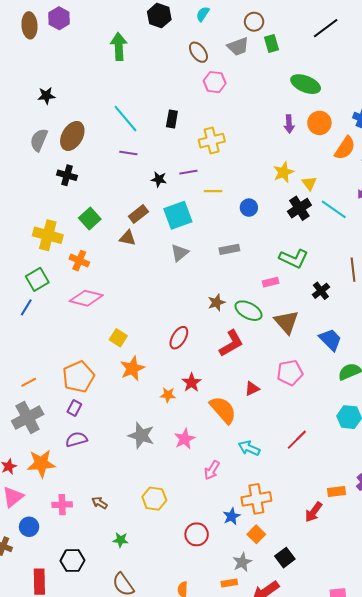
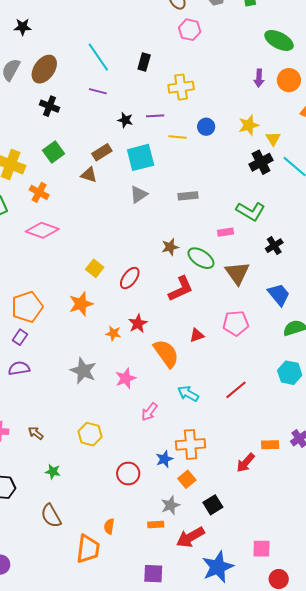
black cross: (67, 175) -> (49, 106), moved
blue circle: (249, 208) -> (206, 127), moved
yellow square: (118, 338) -> (95, 268), moved

